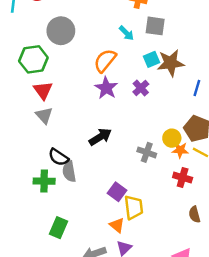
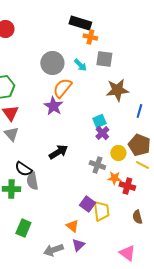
gray circle: (61, 31) -> (52, 63), moved
cyan square: (152, 59) -> (99, 121), moved
purple star: (106, 88) -> (53, 106), moved
purple cross: (141, 88) -> (102, 133), moved
orange star: (180, 150) -> (114, 178), moved
purple square: (117, 192) -> (87, 204), moved
yellow trapezoid: (134, 207) -> (101, 211), moved

